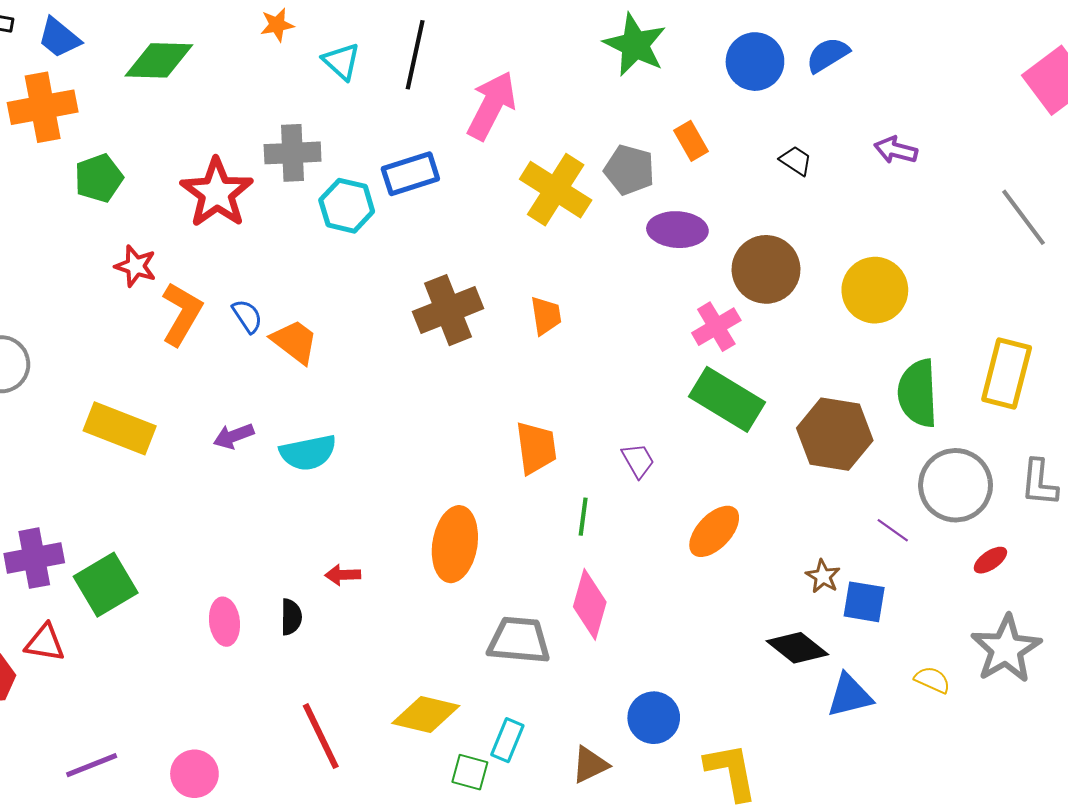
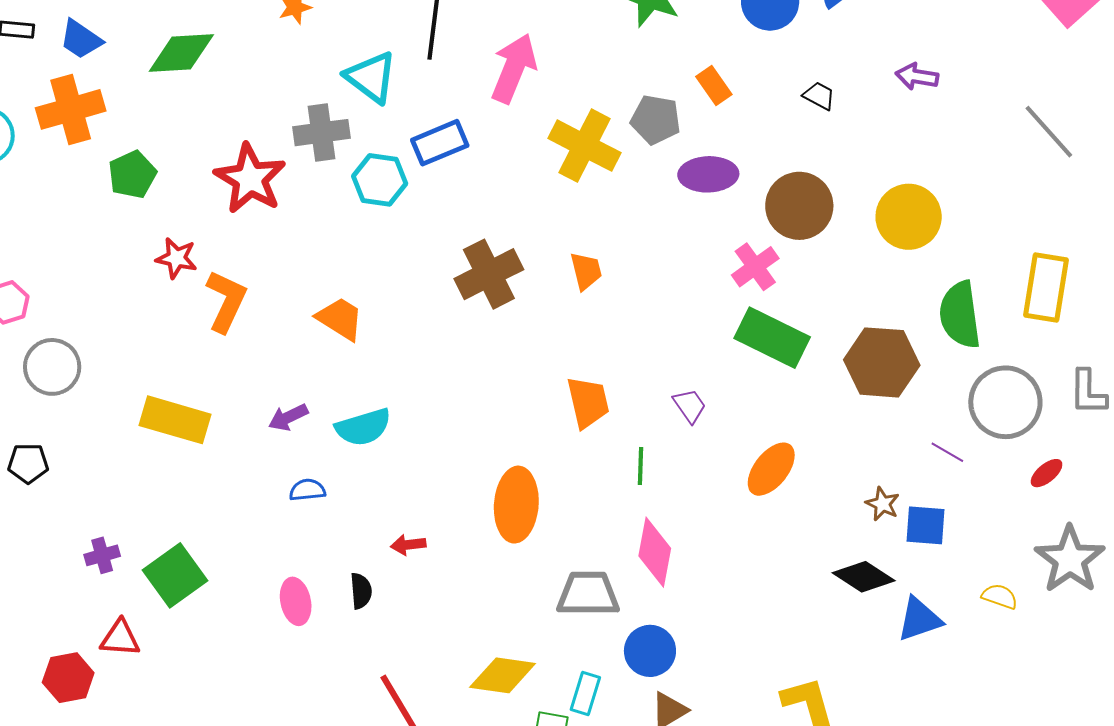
cyan triangle: (341, 61) -> (371, 77), moved, size x1.4
blue semicircle: (247, 316) -> (307, 490), moved, turned -57
purple cross: (34, 558) -> (102, 555), size x0.6
blue circle: (654, 718) -> (650, 651), moved

